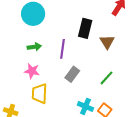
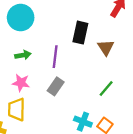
gray rectangle: (72, 74) -> (56, 86), moved
yellow trapezoid: (39, 94) -> (17, 109), moved

